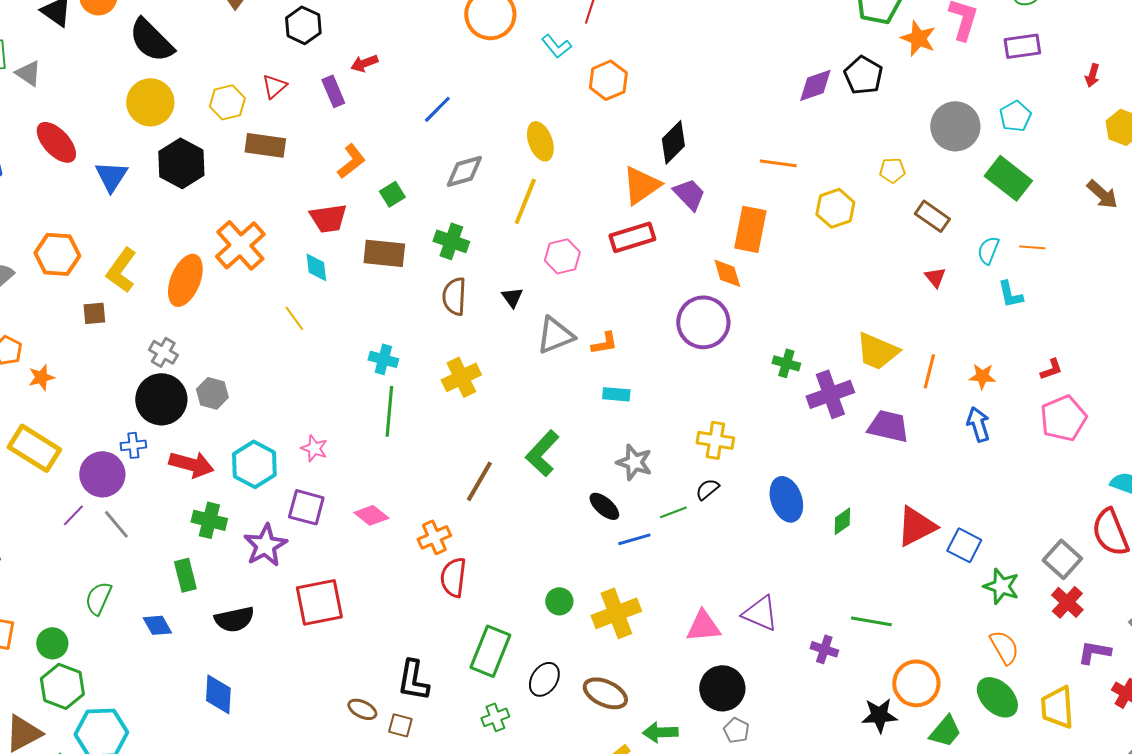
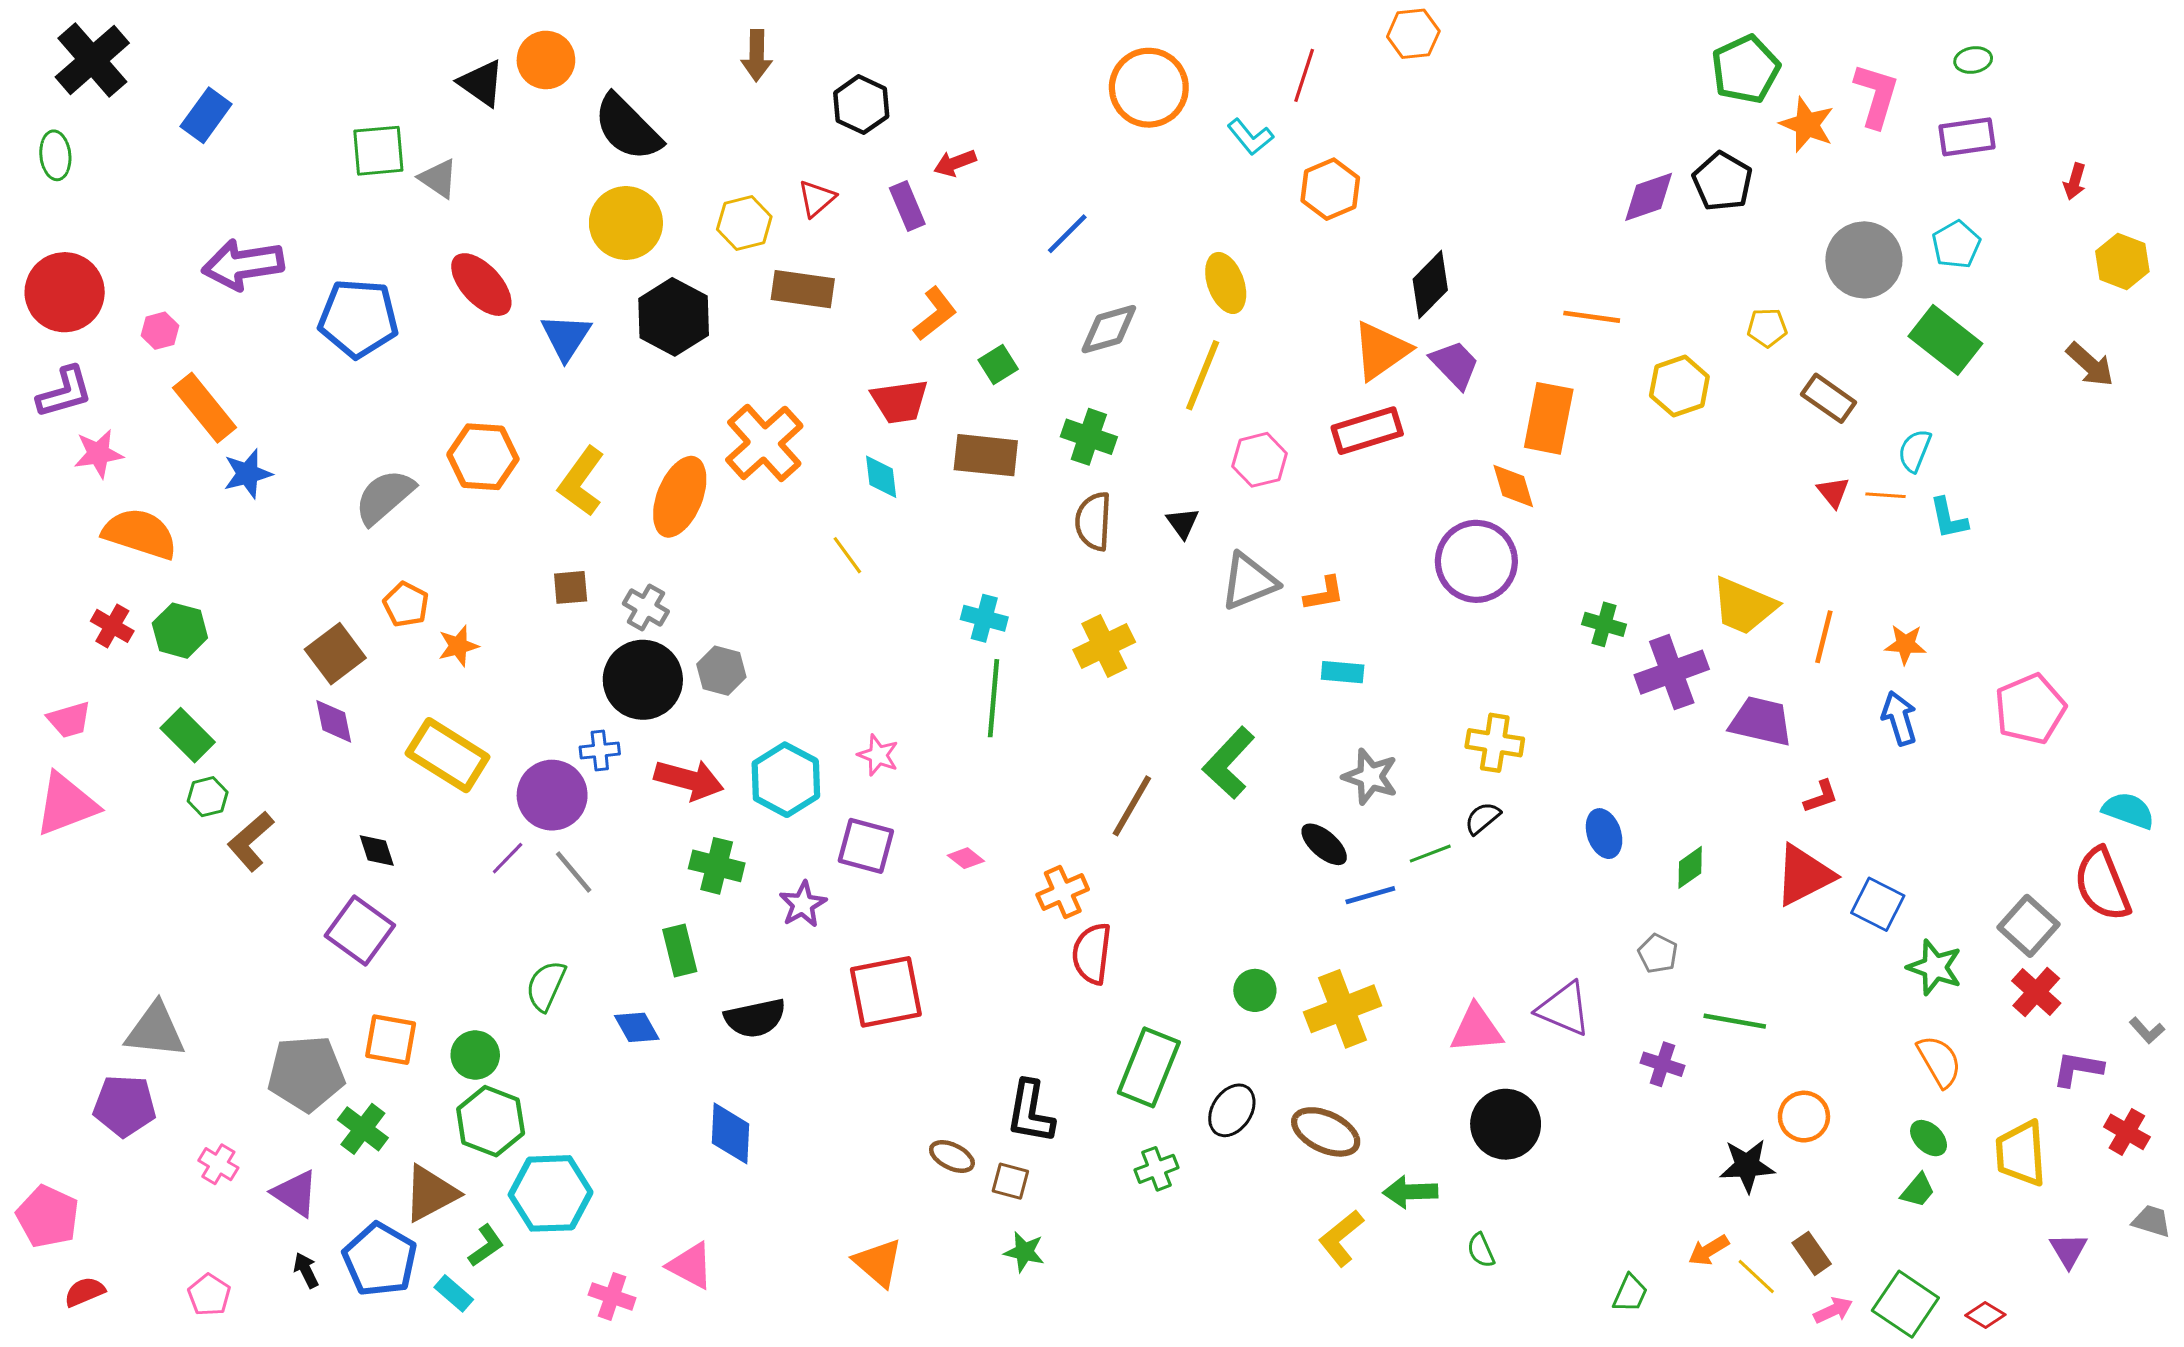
orange line: (1032, 247) -> (1885, 495), moved
brown square: (94, 313) -> (571, 587), moved
red L-shape: (1051, 369) -> (1821, 797), moved
blue ellipse: (786, 499) -> (1604, 834), size x0.7
pink diamond: (371, 515) -> (966, 858), size x0.7
purple star: (265, 545) -> (803, 904), size x0.7
orange circle: (916, 683) -> (1804, 1117), size x0.7
green ellipse: (997, 697) -> (1929, 1138), size x0.6
gray pentagon: (736, 730) -> (1658, 954), moved
green trapezoid: (945, 731) -> (1918, 1190), moved, size x0.7

